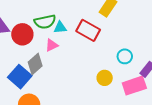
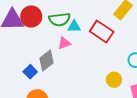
red circle: (22, 34) -> (31, 16), moved
blue square: (20, 77) -> (30, 72), size x0.6

